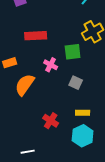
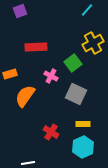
green square: (73, 52) -> (73, 63), turned -30
gray square: (76, 83) -> (76, 94), size x1.5

